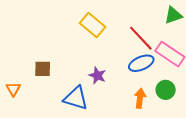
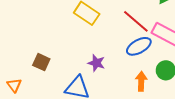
brown square: (43, 69) -> (41, 62), turned 30

